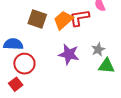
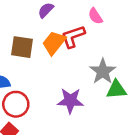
gray star: (98, 49) -> (103, 71), size x1.5
purple star: (69, 54) -> (70, 101), moved

